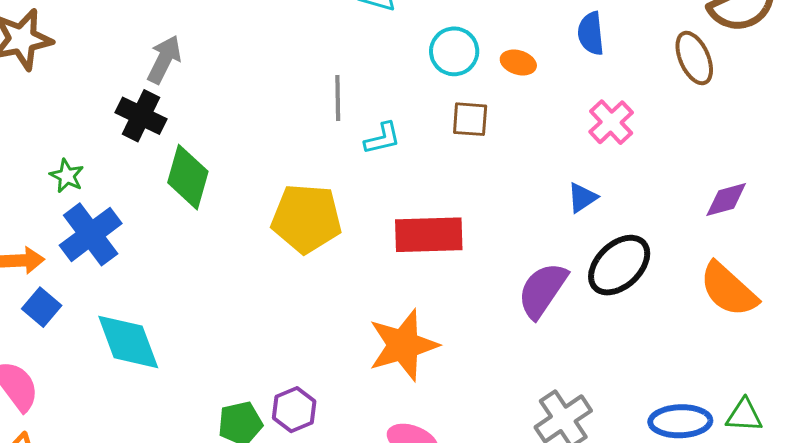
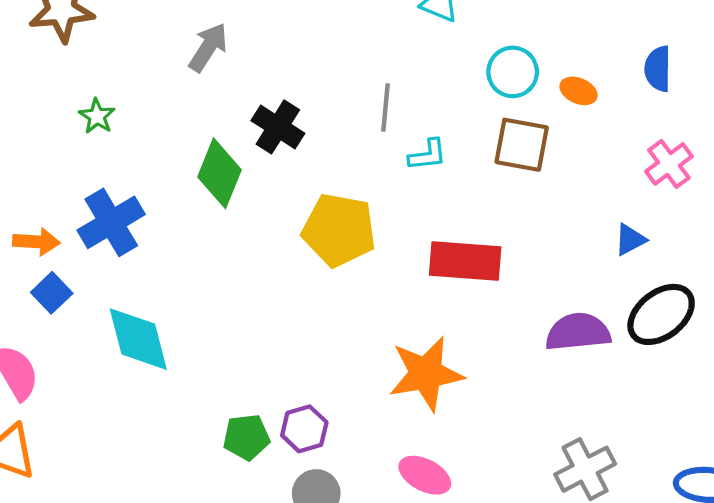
black cross: (141, 116) -> (278, 127), moved
brown square: (470, 119) -> (522, 145), size x1.4
green star: (67, 176) -> (97, 116), moved
purple semicircle: (542, 290) -> (578, 332), turned 44

